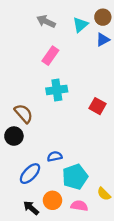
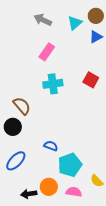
red square: (97, 106) -> (91, 80), moved
blue semicircle: (55, 156) -> (51, 146), turned 32
blue ellipse: (30, 174) -> (16, 161), moved
black arrow: (31, 208) -> (29, 194), turned -49

